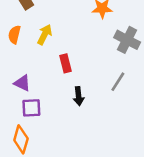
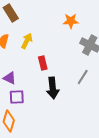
black arrow: (79, 96) -> (53, 88), size x1.5

